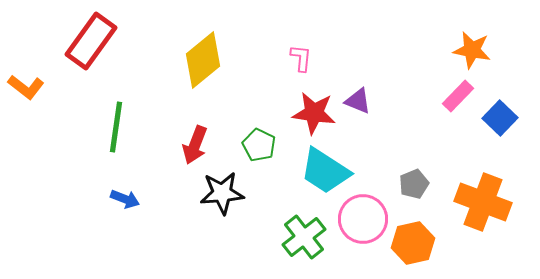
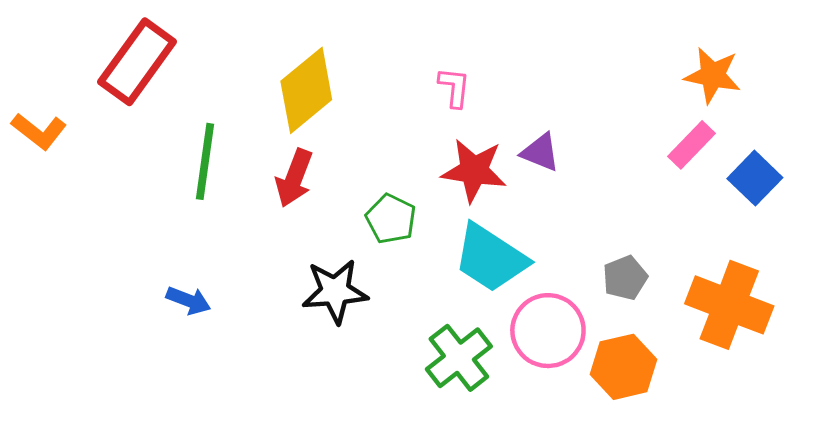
green line: (116, 127) -> (205, 161), moved
red arrow: (195, 145) -> (294, 178), moved

